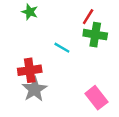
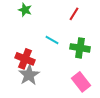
green cross: (95, 35) -> (80, 48), moved
red cross: (30, 70) -> (25, 59), turned 30

